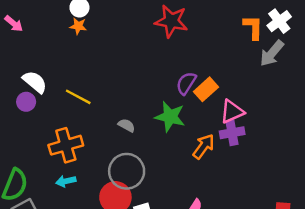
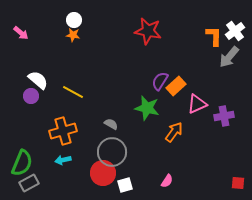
gray semicircle: (127, 125) -> (111, 124), moved
purple cross: (232, 133) -> (224, 116), moved

